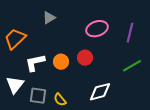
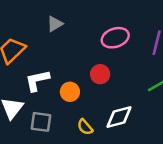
orange circle: (61, 62) -> (70, 92), moved
yellow semicircle: (60, 100) -> (85, 127), moved

